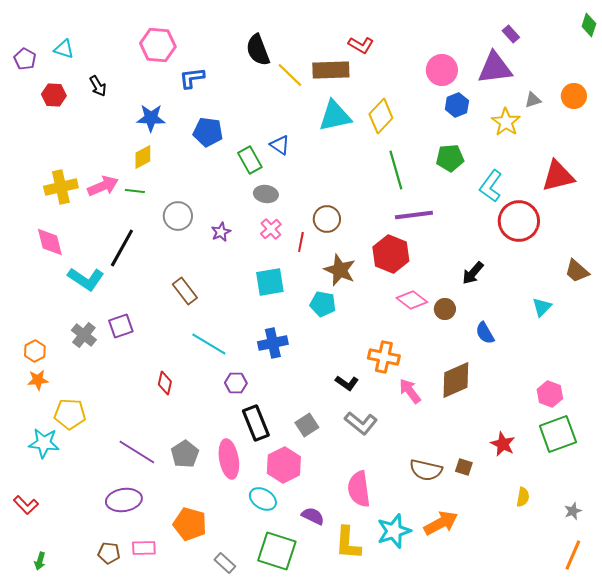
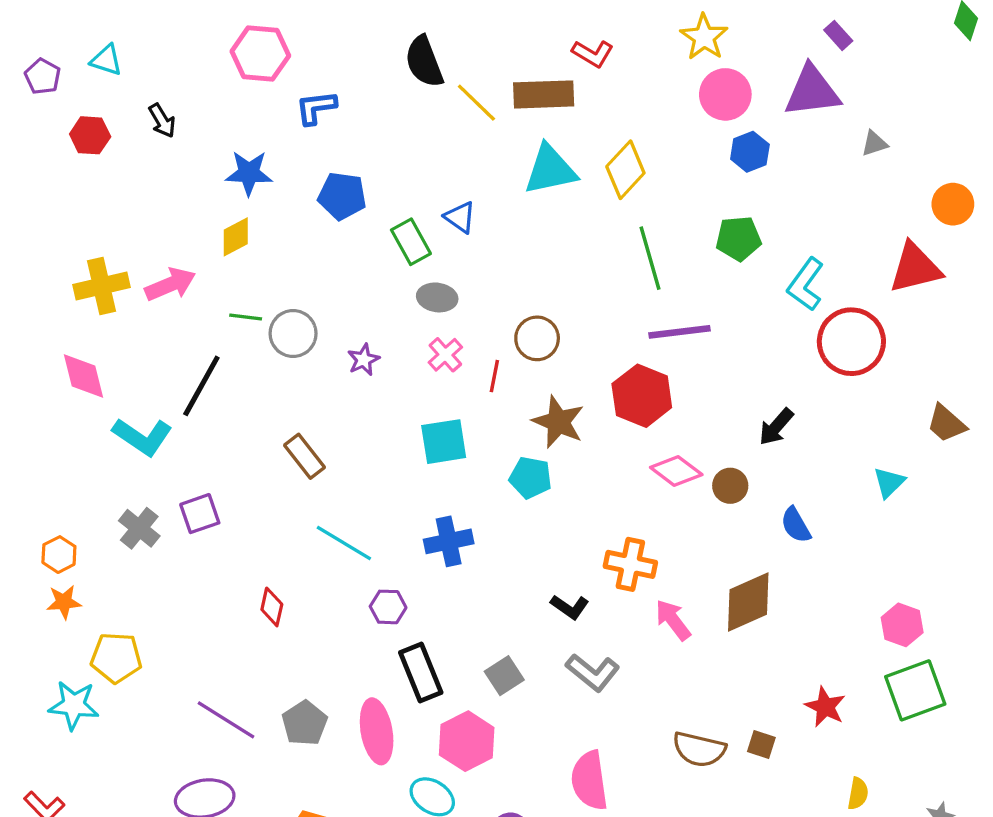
orange circle: (574, 96) -> (953, 204), moved
yellow star: (506, 122) -> (704, 37), moved
green line: (135, 191) -> (246, 317), moved

